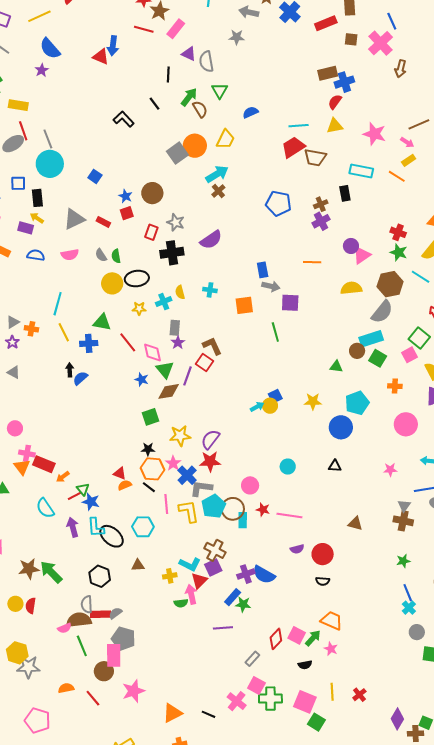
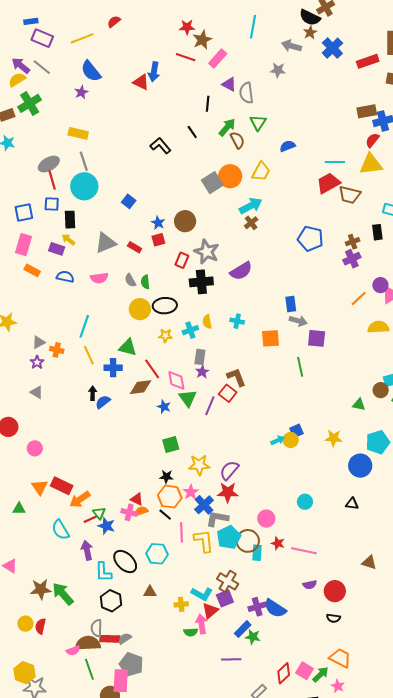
yellow rectangle: (18, 105) -> (78, 133), moved
yellow triangle: (335, 126) -> (371, 164), size x1.4
red line: (23, 131) -> (52, 180), moved
gray star: (176, 222) -> (207, 252), size x1.4
orange line: (312, 262) -> (359, 299), moved, turned -48
brown diamond: (169, 391) -> (141, 387), moved
pink cross: (27, 453) -> (129, 512), moved
orange arrow: (63, 477) -> (80, 499), size x1.5
cyan L-shape: (96, 527) -> (103, 572), moved

